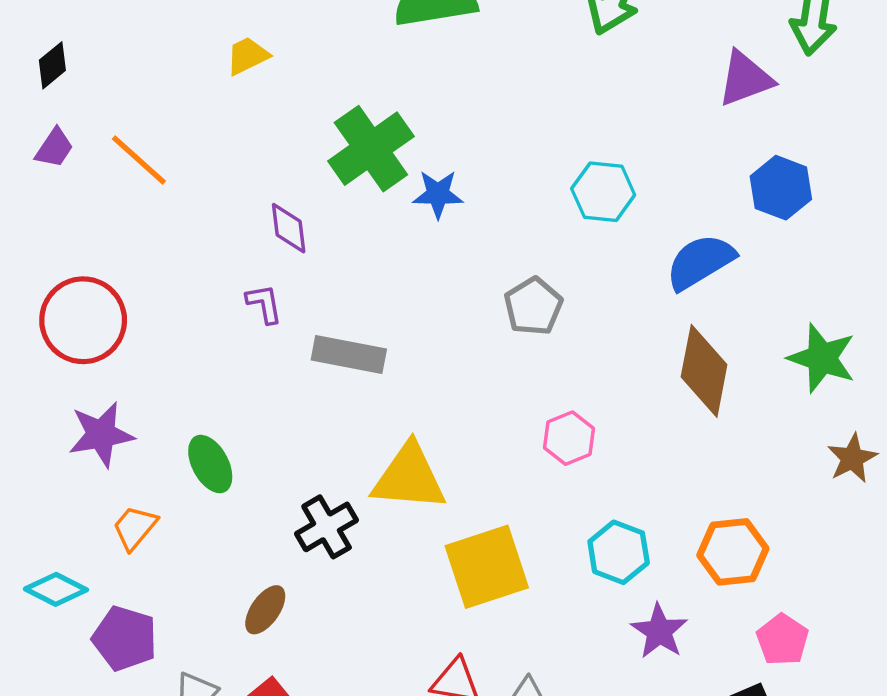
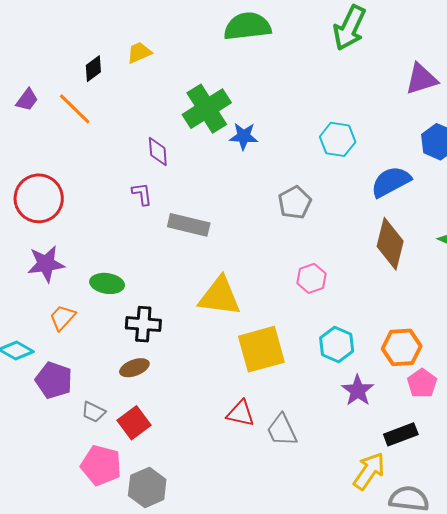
black diamond: (52, 65) -> (93, 69), moved
green ellipse: (210, 464) -> (107, 283), turned -56
black cross: (327, 527) -> (143, 324), moved, turned 32
brown ellipse: (265, 610) -> (134, 368), turned 32
pink pentagon: (782, 640) -> (422, 383), moved

